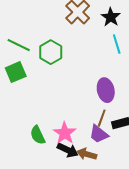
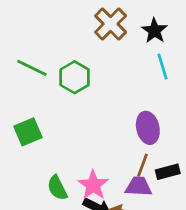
green square: (16, 72) -> (28, 132), moved
purple trapezoid: (99, 134) -> (139, 186), turned 145

